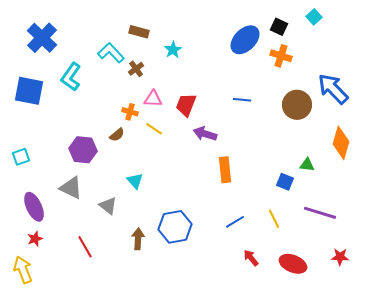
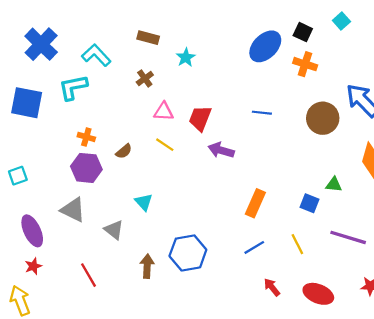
cyan L-shape: (111, 53) -> (96, 55), moved
cyan L-shape: (71, 77) -> (73, 87), turned 44
orange cross: (130, 112) -> (86, 137), moved
orange rectangle: (225, 170) -> (255, 203), moved, turned 30

